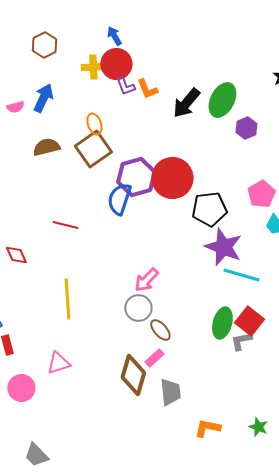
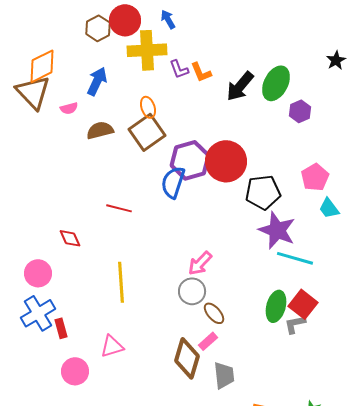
red circle: (116, 64) -> (125, 20), moved
yellow cross: (93, 67) -> (147, 50), size x1.6
pink semicircle: (15, 107) -> (69, 108), moved

